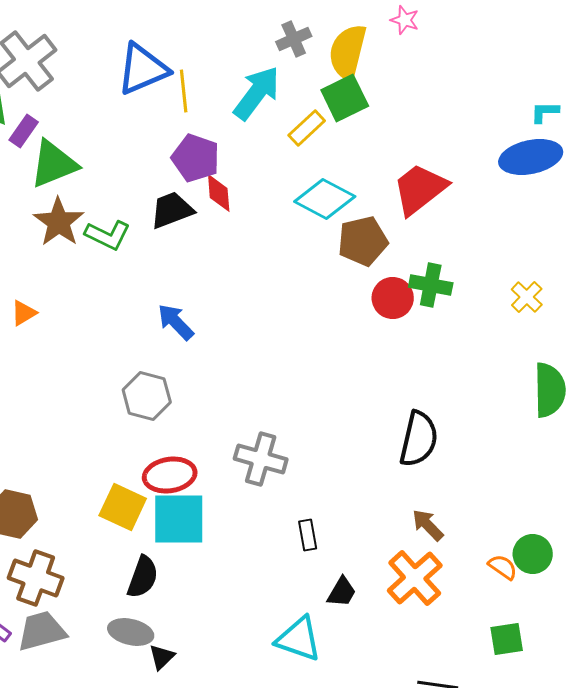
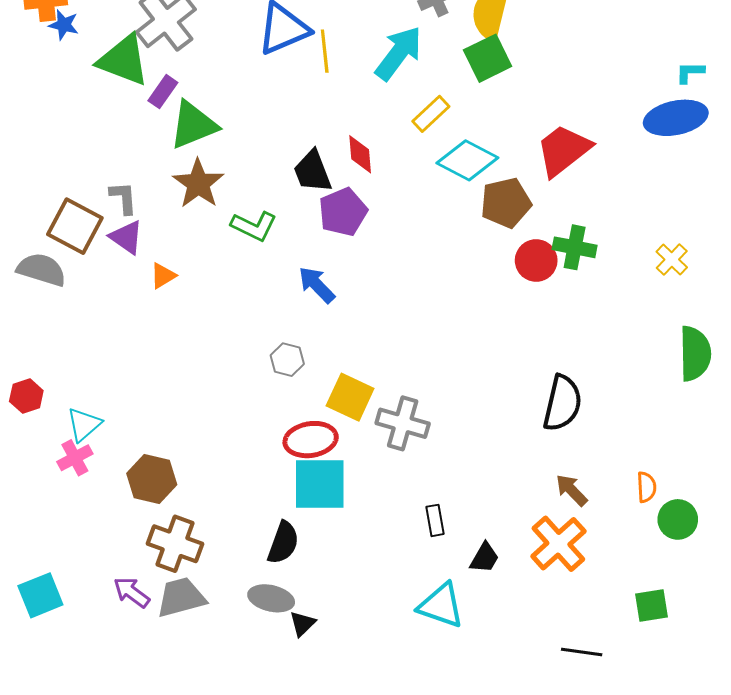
yellow rectangle: (307, 128) -> (431, 114), moved
purple pentagon: (196, 158) -> (343, 212), moved, turned 30
black trapezoid: (172, 210) -> (313, 171), turned -90
green L-shape: (108, 235) -> (254, 226), moved
gray hexagon: (147, 396) -> (287, 360), size x0.7
yellow square: (123, 507) -> (350, 397), moved
black rectangle: (308, 535) -> (435, 520), moved
orange semicircle: (503, 567) -> (646, 487), moved, turned 52

